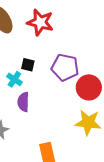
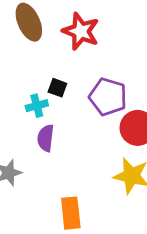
cyan cross: (14, 79) -> (37, 106), turned 35

